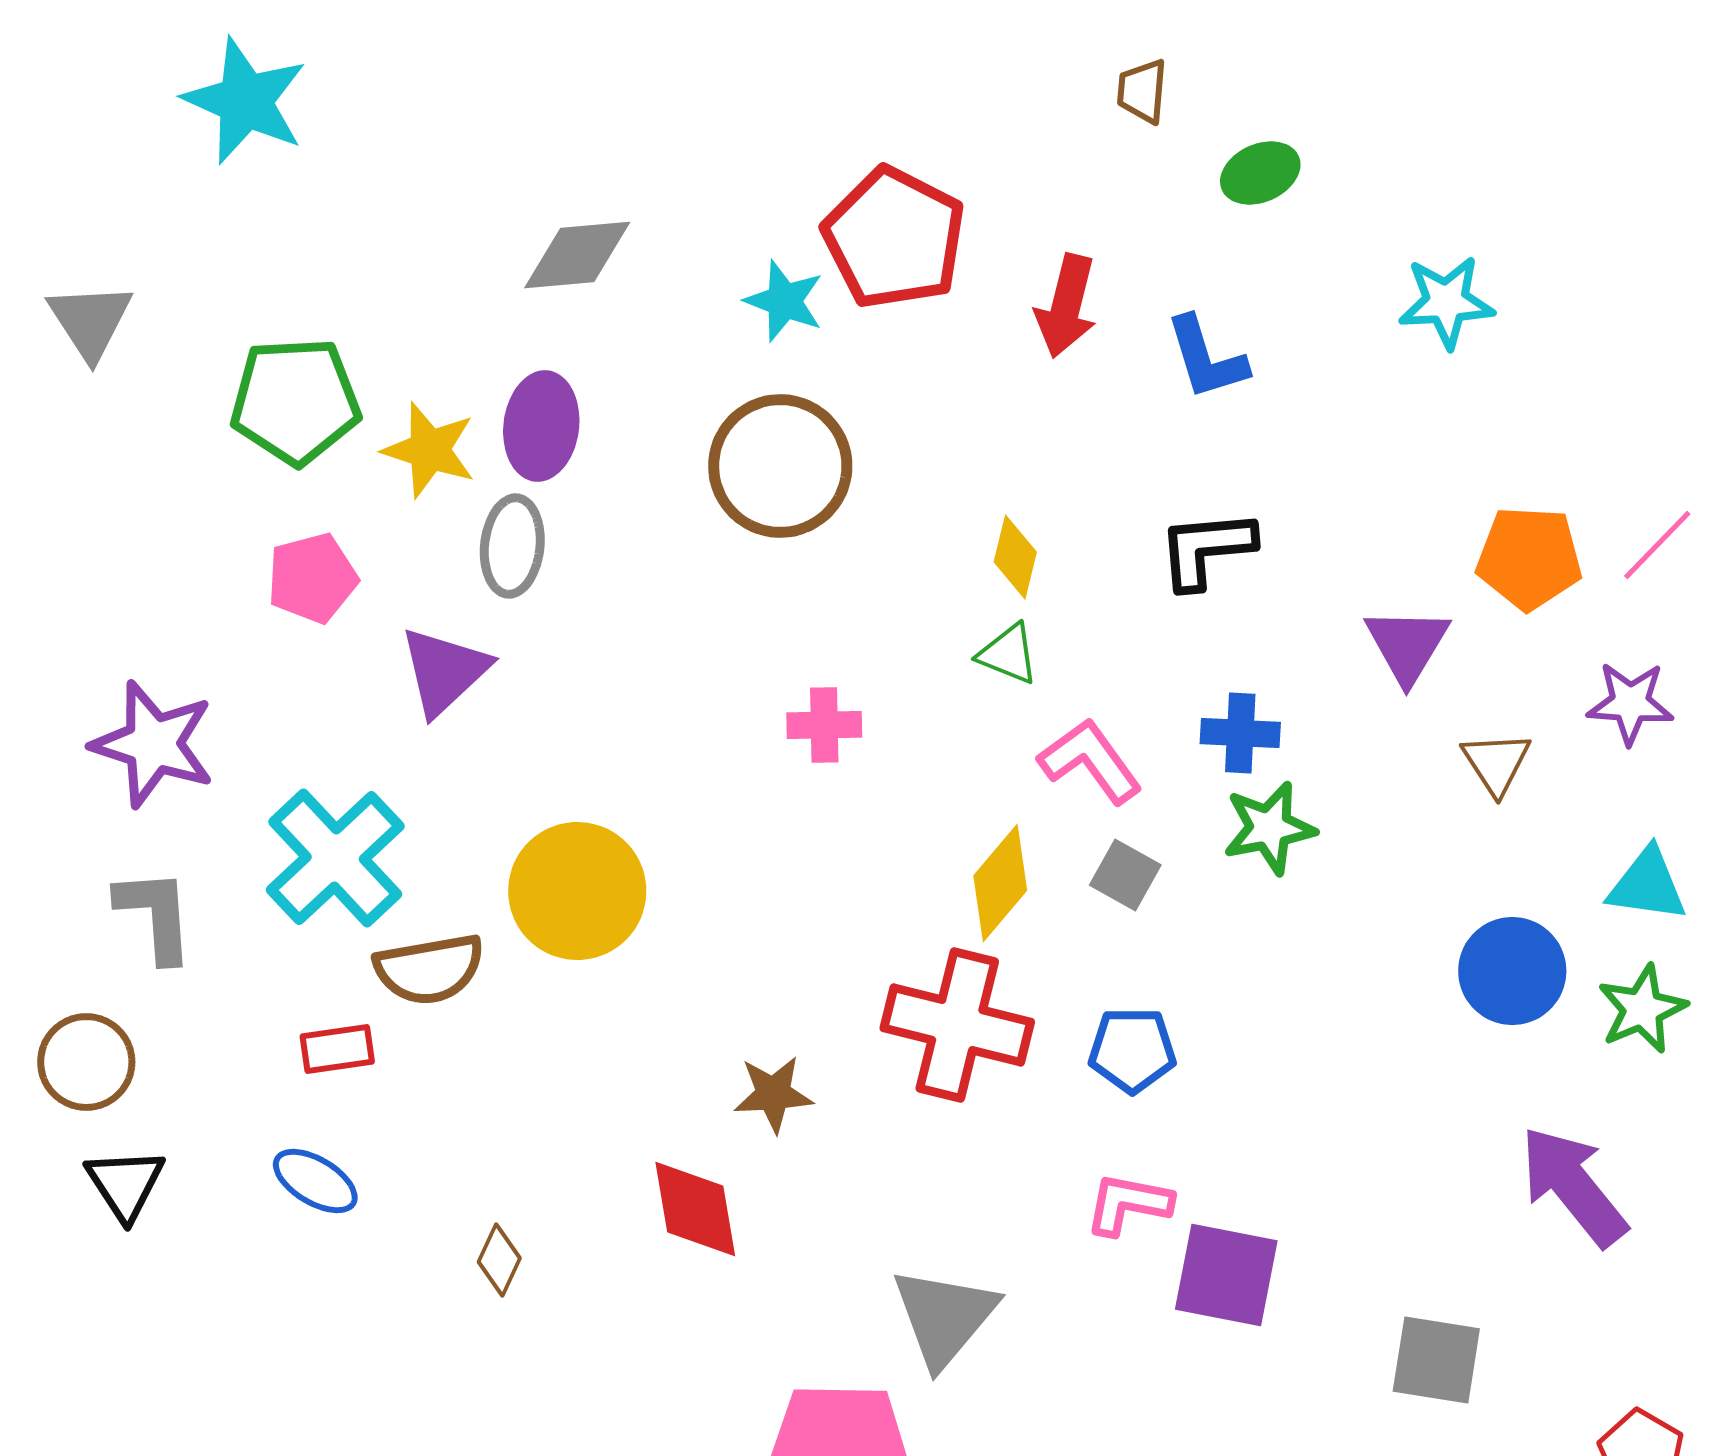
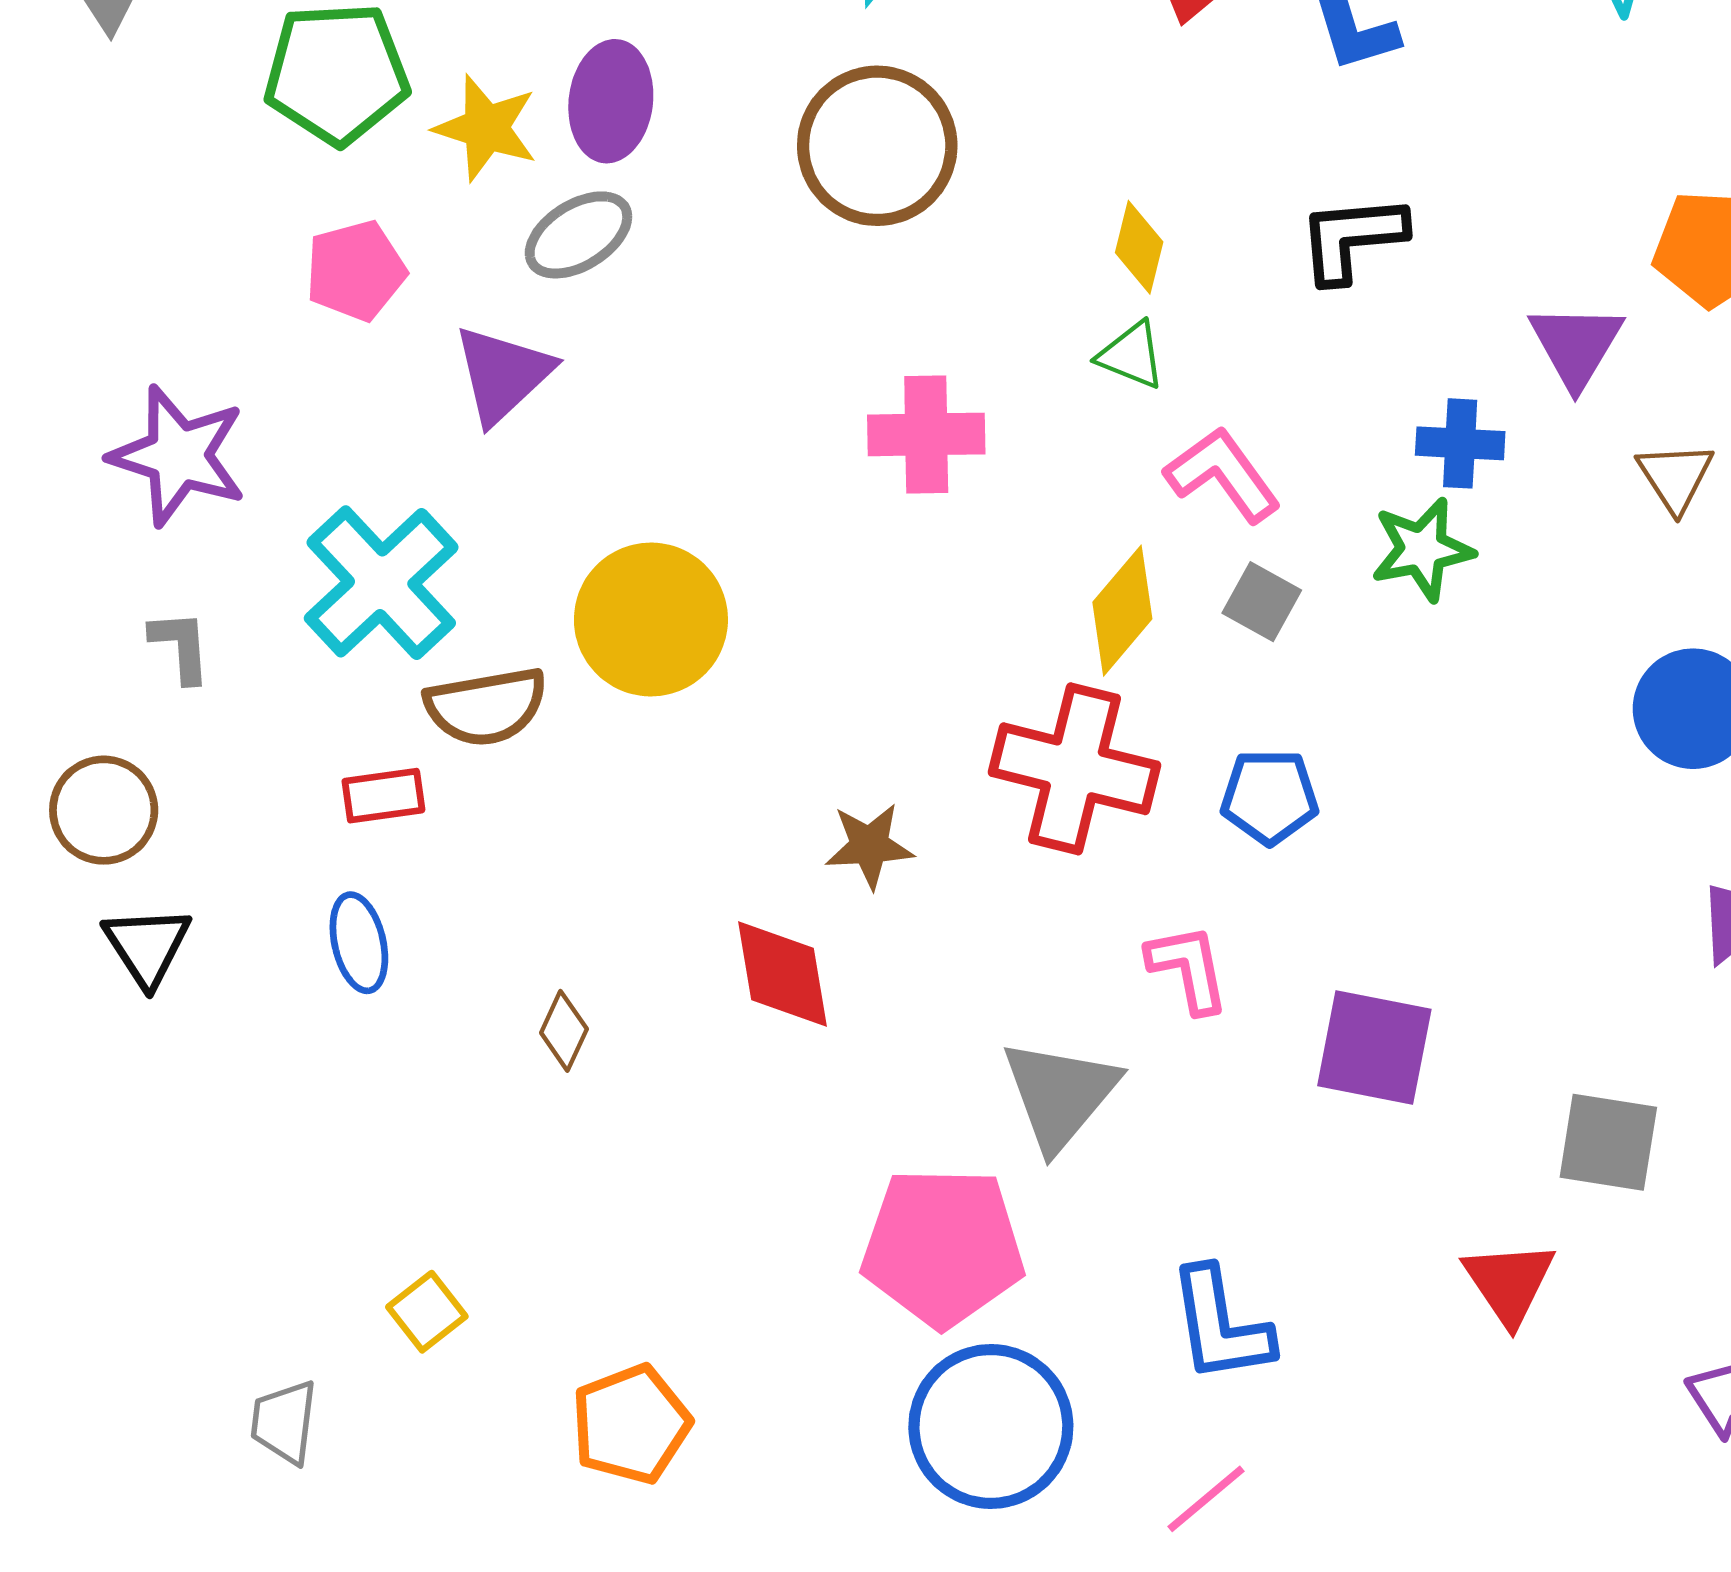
gray ellipse: (512, 546) -> (578, 235), turned 52
pink cross: (824, 725) -> (926, 434), size x1.4
blue cross: (1240, 733) -> (1460, 443), moved
gray L-shape: (155, 915) -> (181, 646), size x0.7
blue ellipse: (315, 1181) -> (359, 943), turned 46
pink L-shape: (1128, 1204) -> (1188, 968), moved, turned 68

